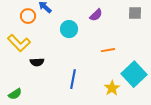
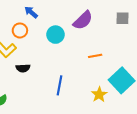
purple semicircle: (96, 15) -> (83, 20), size x1.5
orange circle: (28, 16) -> (20, 30), moved

